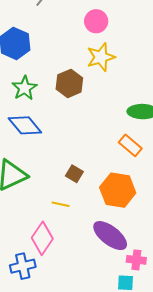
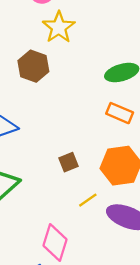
brown square: (74, 174) -> (69, 162), turned -36
yellow line: (61, 204) -> (88, 200), moved, turned -30

